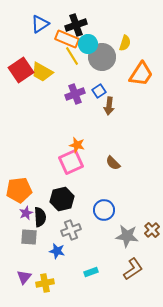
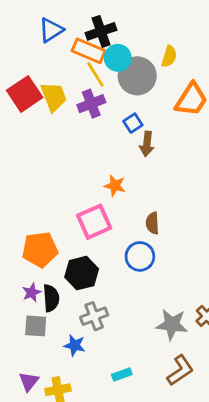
yellow trapezoid: (42, 72) -> (54, 97), turned -140
purple cross: (75, 94) -> (91, 104), moved
orange star: (77, 145) -> (115, 186), moved
brown semicircle: (113, 163) -> (152, 223), turned 42
orange pentagon: (19, 190) -> (40, 249), moved
blue circle: (104, 210) -> (140, 256), moved

